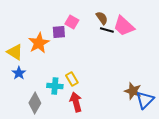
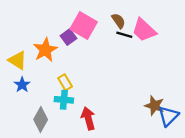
pink square: (72, 22) -> (84, 25), size x1.6
purple square: (59, 32) -> (69, 37), turned -32
yellow rectangle: (72, 79) -> (65, 82), moved

